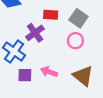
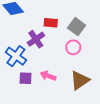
brown triangle: (83, 76) -> (80, 80), turned 45

